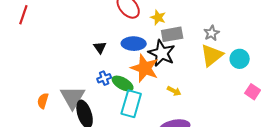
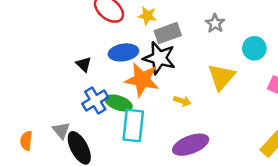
yellow triangle: (212, 55) -> (221, 77), moved
blue cross: (104, 78) -> (95, 100), size x1.5
gray triangle: (73, 97) -> (61, 130), size x0.6

